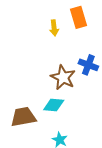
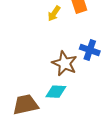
yellow arrow: (54, 28) -> (54, 13), turned 42

